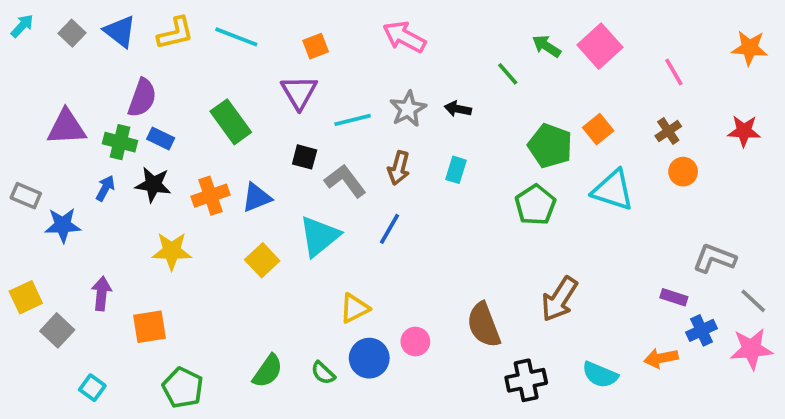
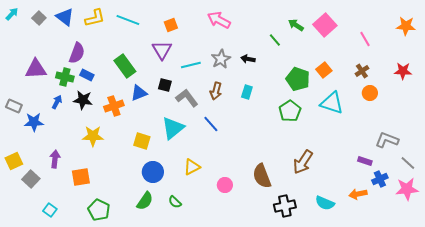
blue triangle: (257, 198) -> (139, 93), moved
blue line: (390, 229) -> (211, 124), turned -72
yellow square: (262, 260) -> (142, 141), turned -30
blue circle: (369, 358) -> (153, 172), moved

